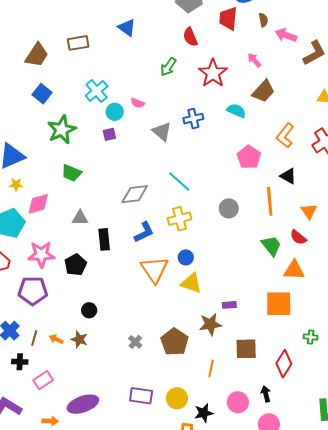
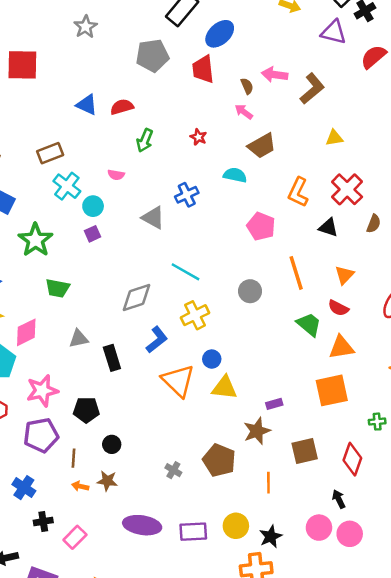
brown semicircle: (263, 20) -> (247, 86), moved
red semicircle: (190, 37) -> (122, 107), moved, turned 108
brown rectangle: (78, 43) -> (50, 153), moved
red star: (213, 73) -> (198, 137), size x0.5
brown trapezoid: (263, 91) -> (262, 146), turned 30
pink semicircle: (138, 103) -> (116, 175), moved
black triangle: (288, 176) -> (328, 227), moved
orange triangle: (309, 211) -> (344, 275), turned 30
black pentagon: (76, 265) -> (86, 410), moved, turned -30
brown line: (34, 338) -> (74, 458), moved
pink circle: (238, 402) -> (319, 528), moved
purple ellipse: (83, 404) -> (142, 525), moved, turned 40

